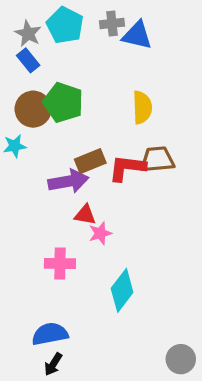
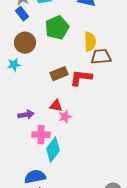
green pentagon: (63, 102) -> (57, 28), moved, turned 30
brown trapezoid: (157, 159) -> (101, 57), moved
purple arrow: (68, 181) -> (26, 115), moved, size x0.7
cyan diamond: (122, 290) -> (53, 150), moved

